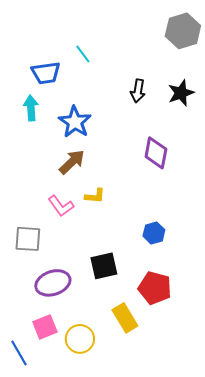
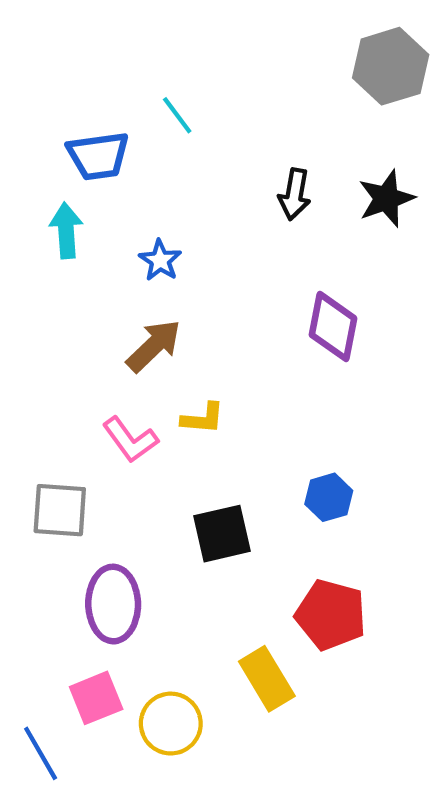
blue star: (75, 122) -> (160, 260), size x0.6
black square: (104, 266) -> (222, 534), moved
purple ellipse: (53, 283) -> (113, 604), turned -72

